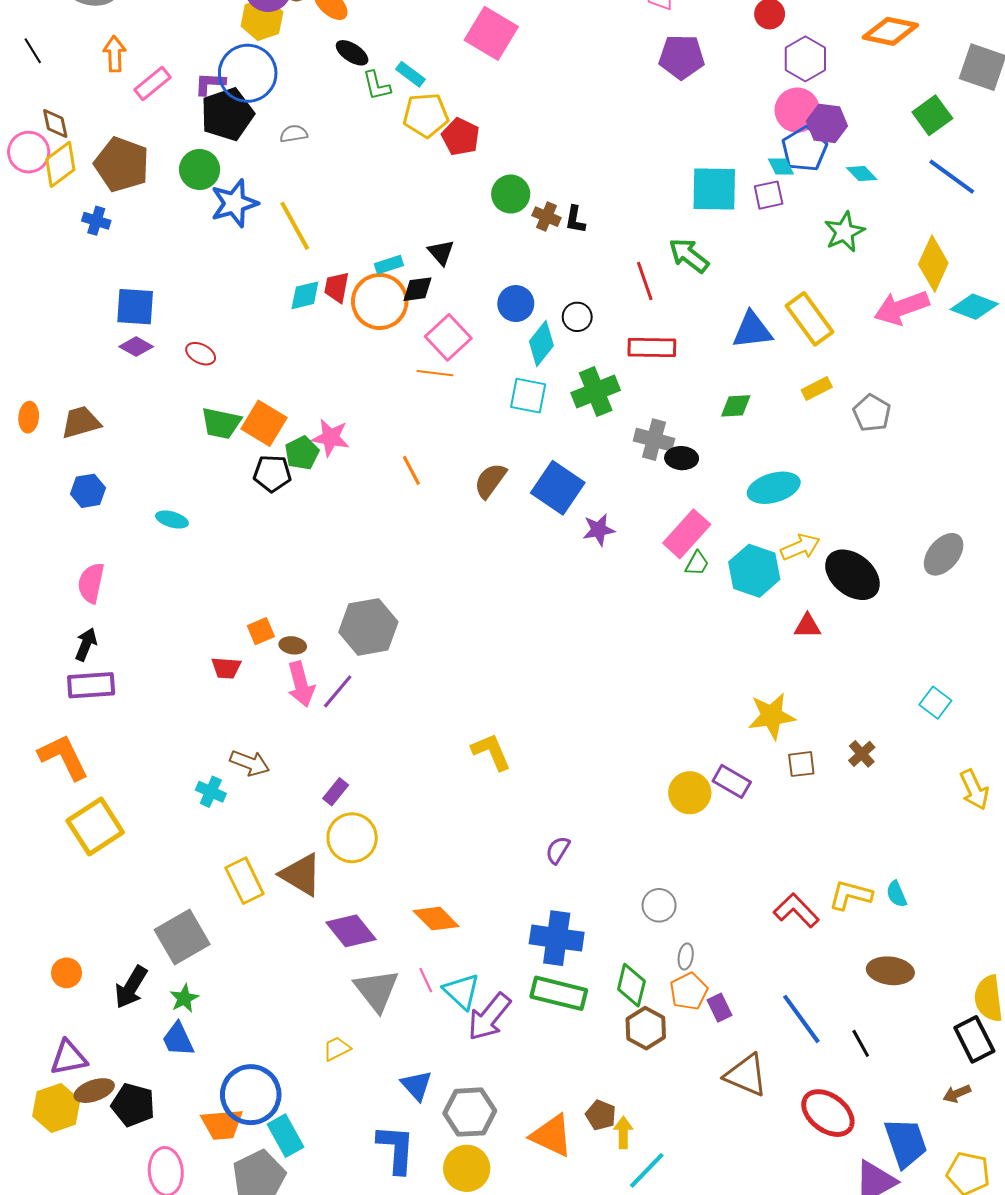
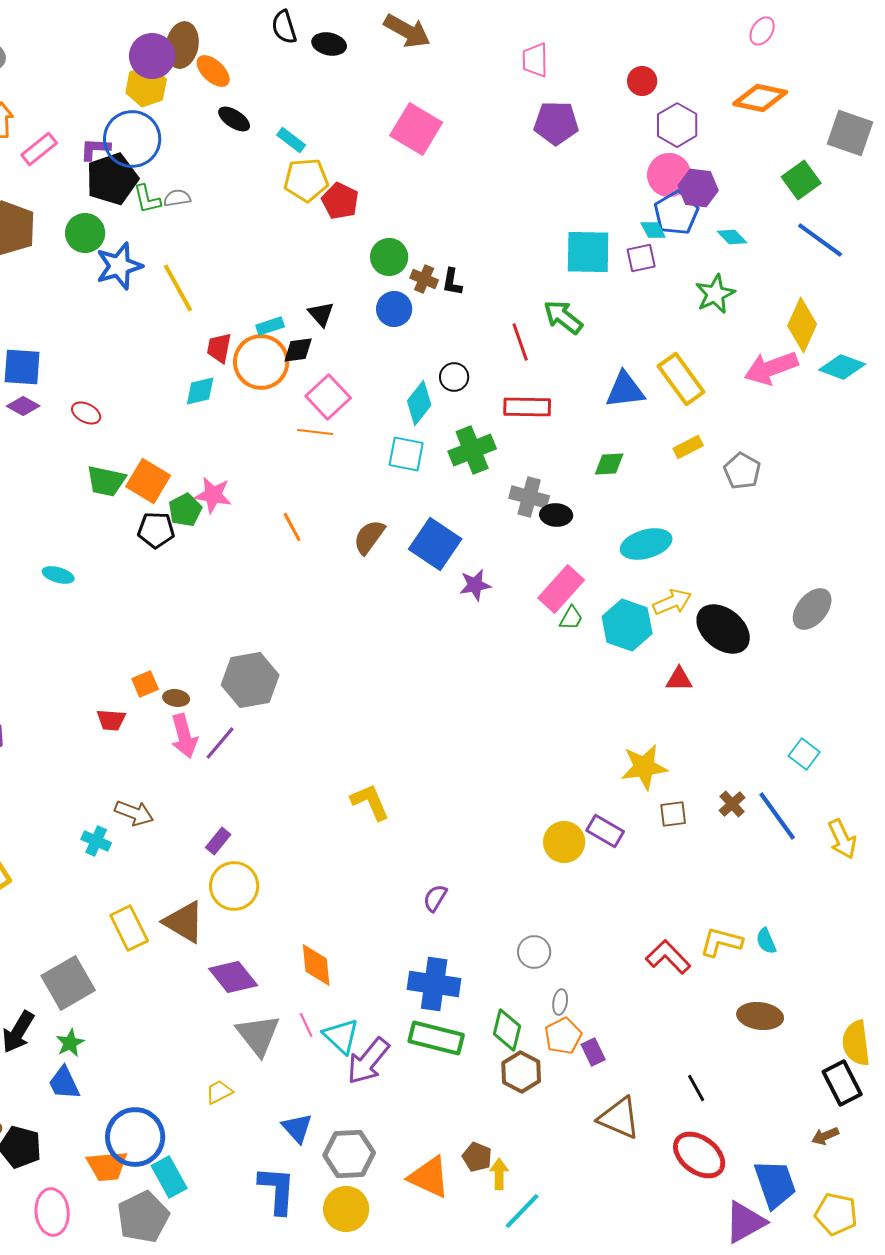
pink square: (491, 33) -> (416, 129), moved
green L-shape: (377, 86) -> (147, 199), moved
cyan diamond: (305, 295) -> (200, 391), moved
blue circle: (516, 304) -> (394, 309), moved
orange diamond: (436, 919) -> (316, 965), turned 39
blue line: (801, 1019) -> (777, 816), moved
black line: (861, 1043) -> (696, 1088), moved

